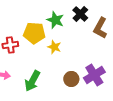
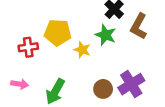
green star: (55, 20) -> (106, 35), moved

